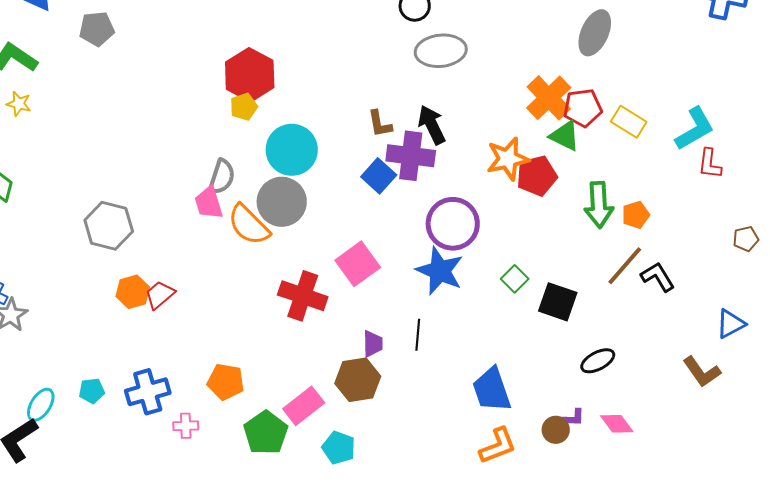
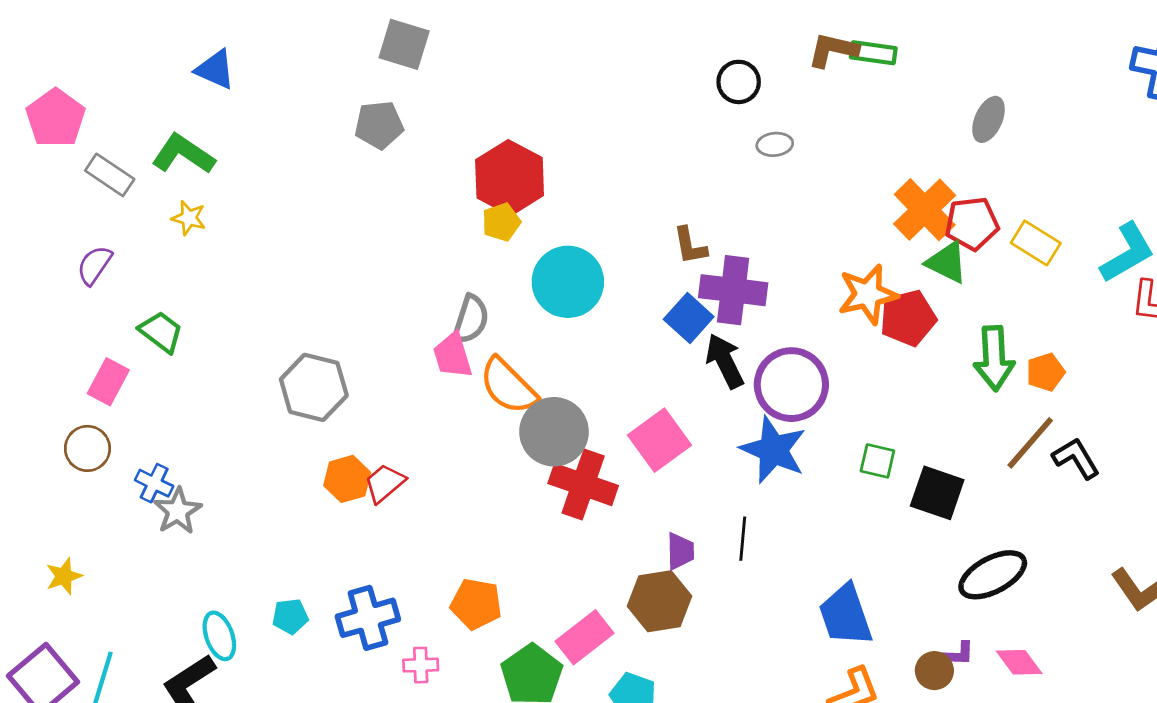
gray pentagon: (97, 29) -> (379, 125), moved
gray ellipse: (595, 33) -> (989, 119), size x0.7
gray ellipse: (441, 51) -> (775, 144), size x0.5
black arrow: (432, 125) -> (725, 361), moved
gray circle: (282, 202) -> (554, 432), moved
green square: (515, 279) -> (877, 461), turned -32
black ellipse: (598, 361) -> (993, 575), size x1.4
cyan ellipse: (41, 405) -> (219, 636), turned -52

